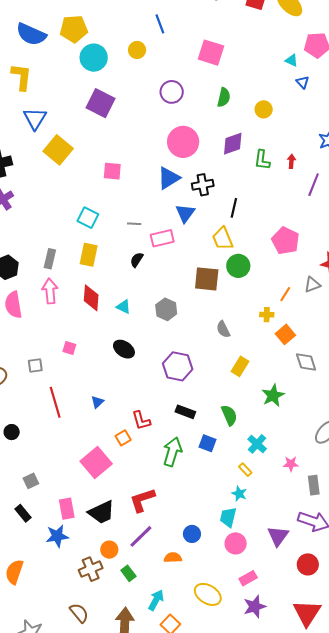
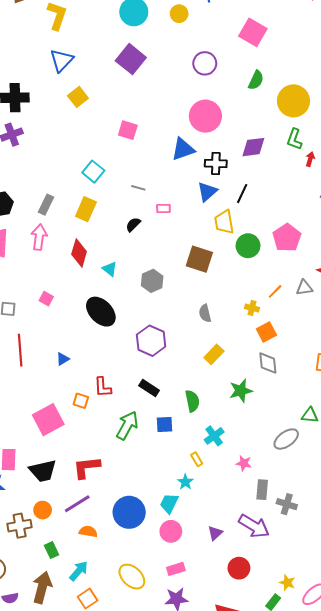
yellow circle: (264, 109) -> (293, 101), size x1.8
purple diamond: (233, 144) -> (253, 147), moved
yellow square: (58, 150) -> (78, 97), size x0.7
green L-shape: (262, 160) -> (294, 139), moved
blue triangle: (185, 213) -> (207, 192), moved
pink rectangle: (162, 238) -> (163, 209), size x0.6
green circle: (238, 266) -> (248, 246), moved
black ellipse: (124, 349) -> (101, 312), size x1.4
gray diamond: (306, 362) -> (268, 363), moved
orange square: (123, 438) -> (81, 401), turned 35
blue square: (208, 443) -> (165, 424), turned -36
blue circle: (192, 534) -> (129, 512), size x1.8
purple triangle: (278, 536) -> (215, 533), size x0.7
orange semicircle: (173, 558) -> (88, 532), moved
green rectangle: (128, 573) -> (52, 550), moved

